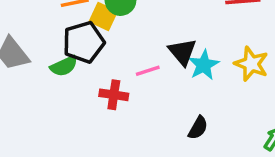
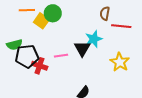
black pentagon: (84, 42) -> (27, 56), moved
cyan star: (204, 65) -> (94, 39), moved

